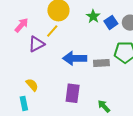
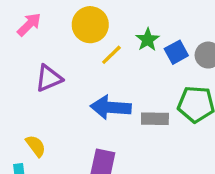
pink arrow: (22, 25) -> (29, 24), moved
yellow line: (52, 31) -> (111, 55), moved

